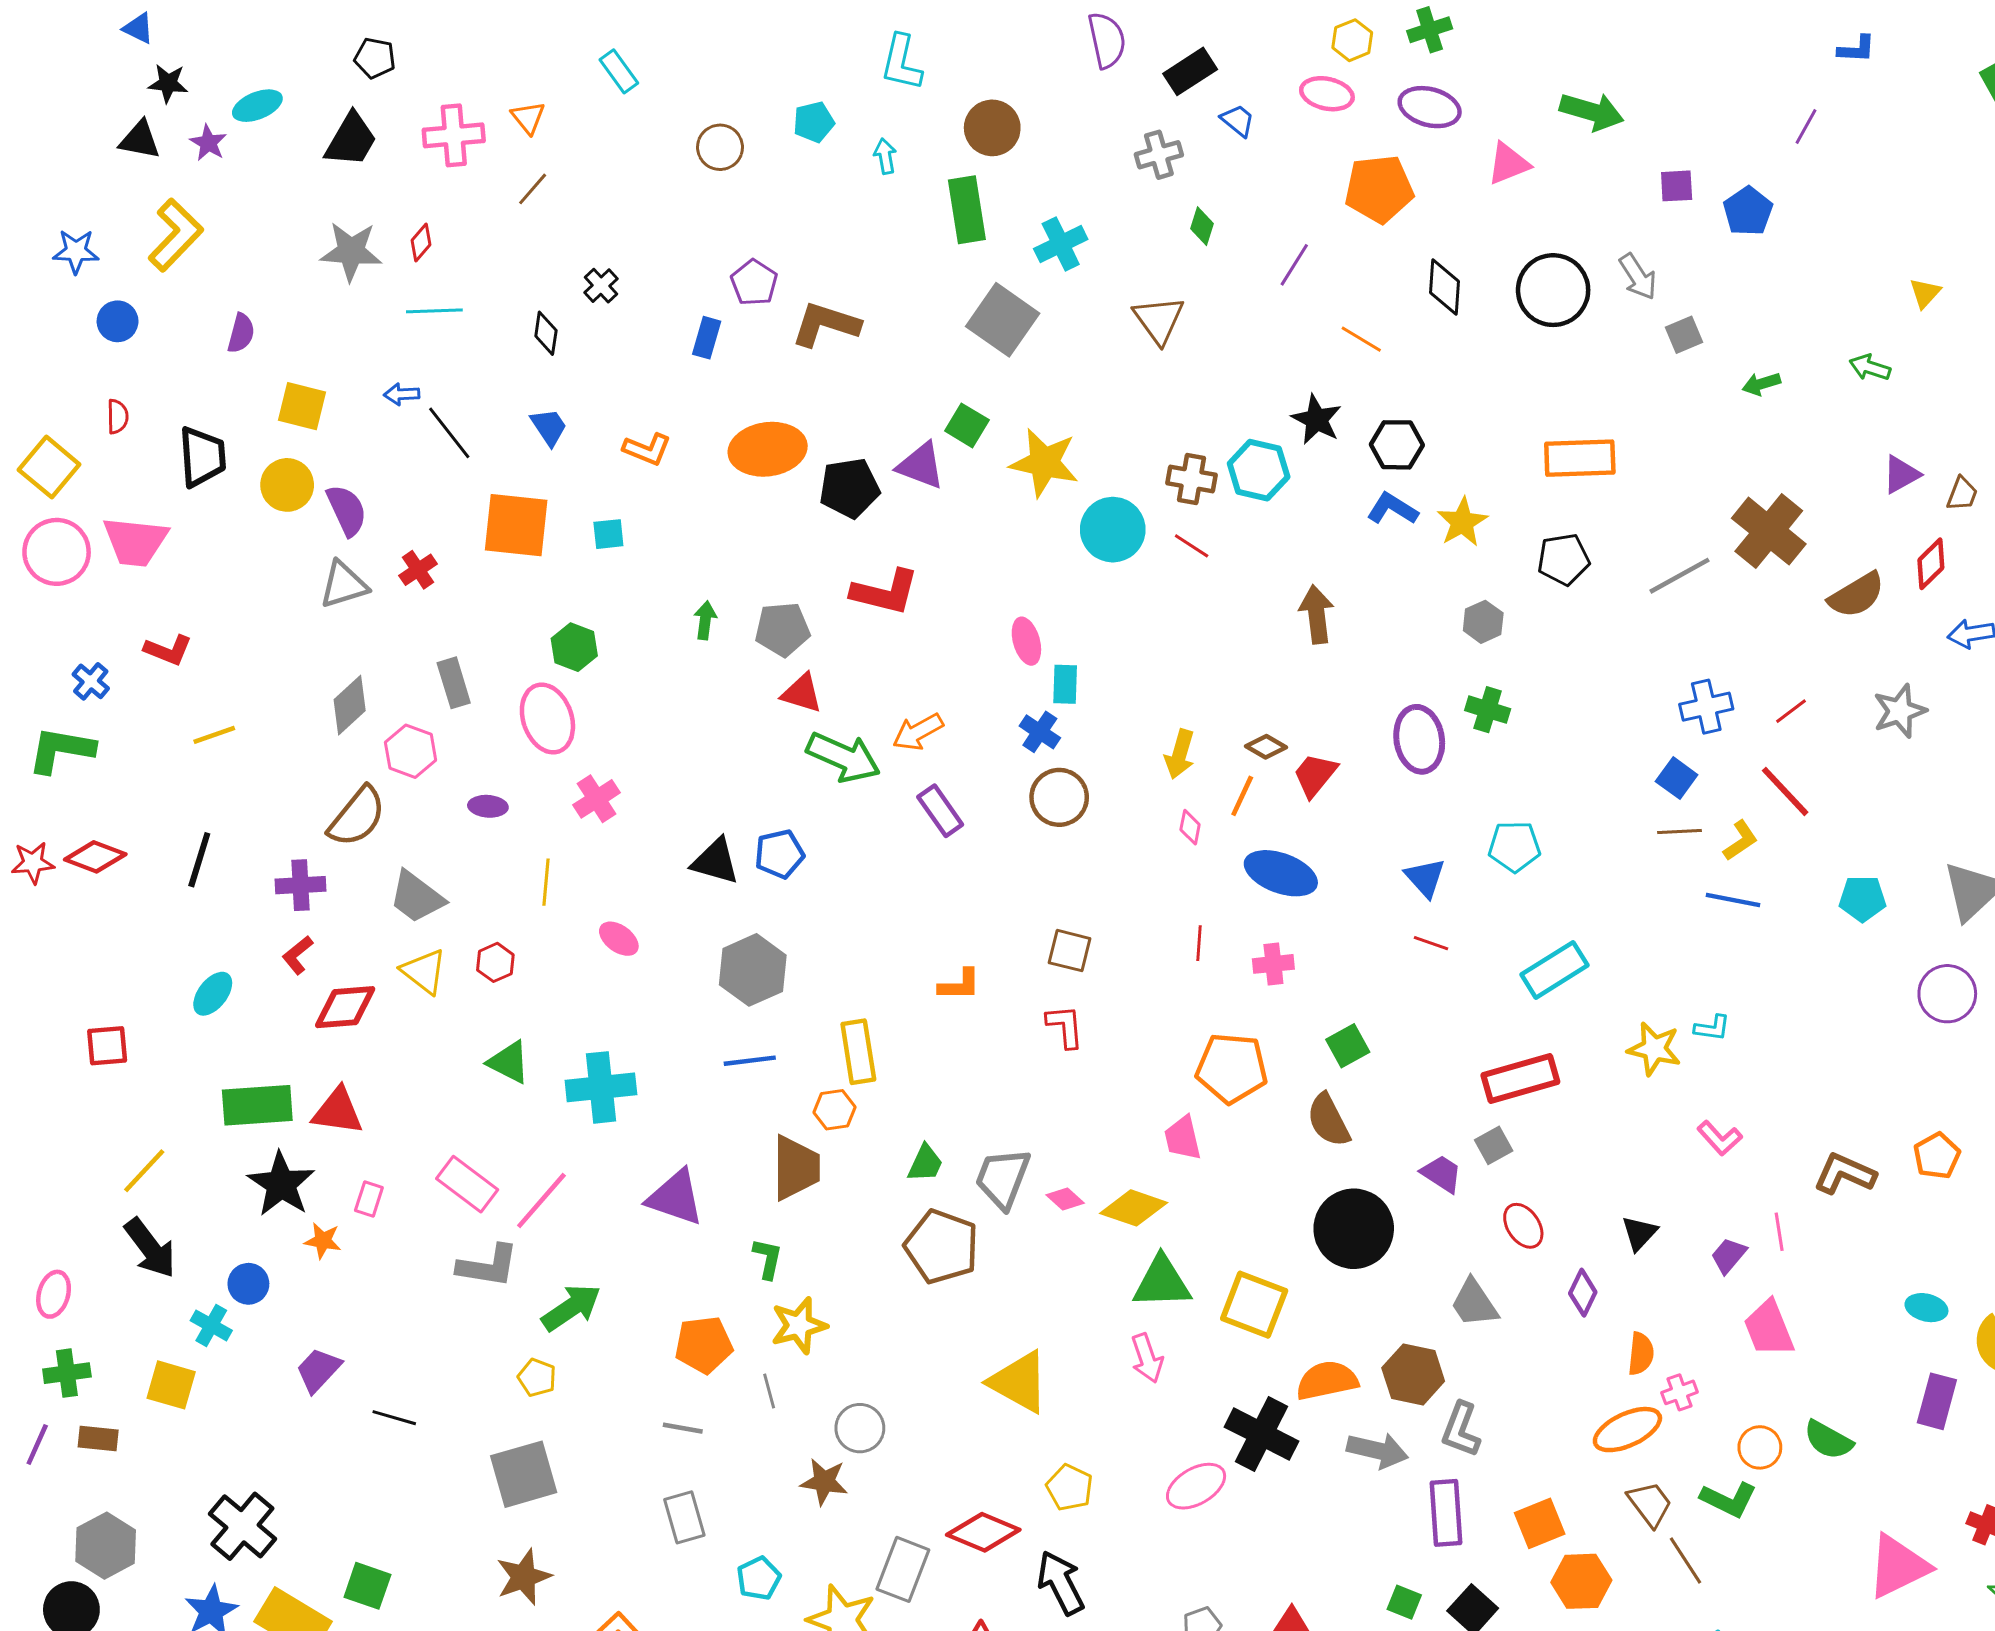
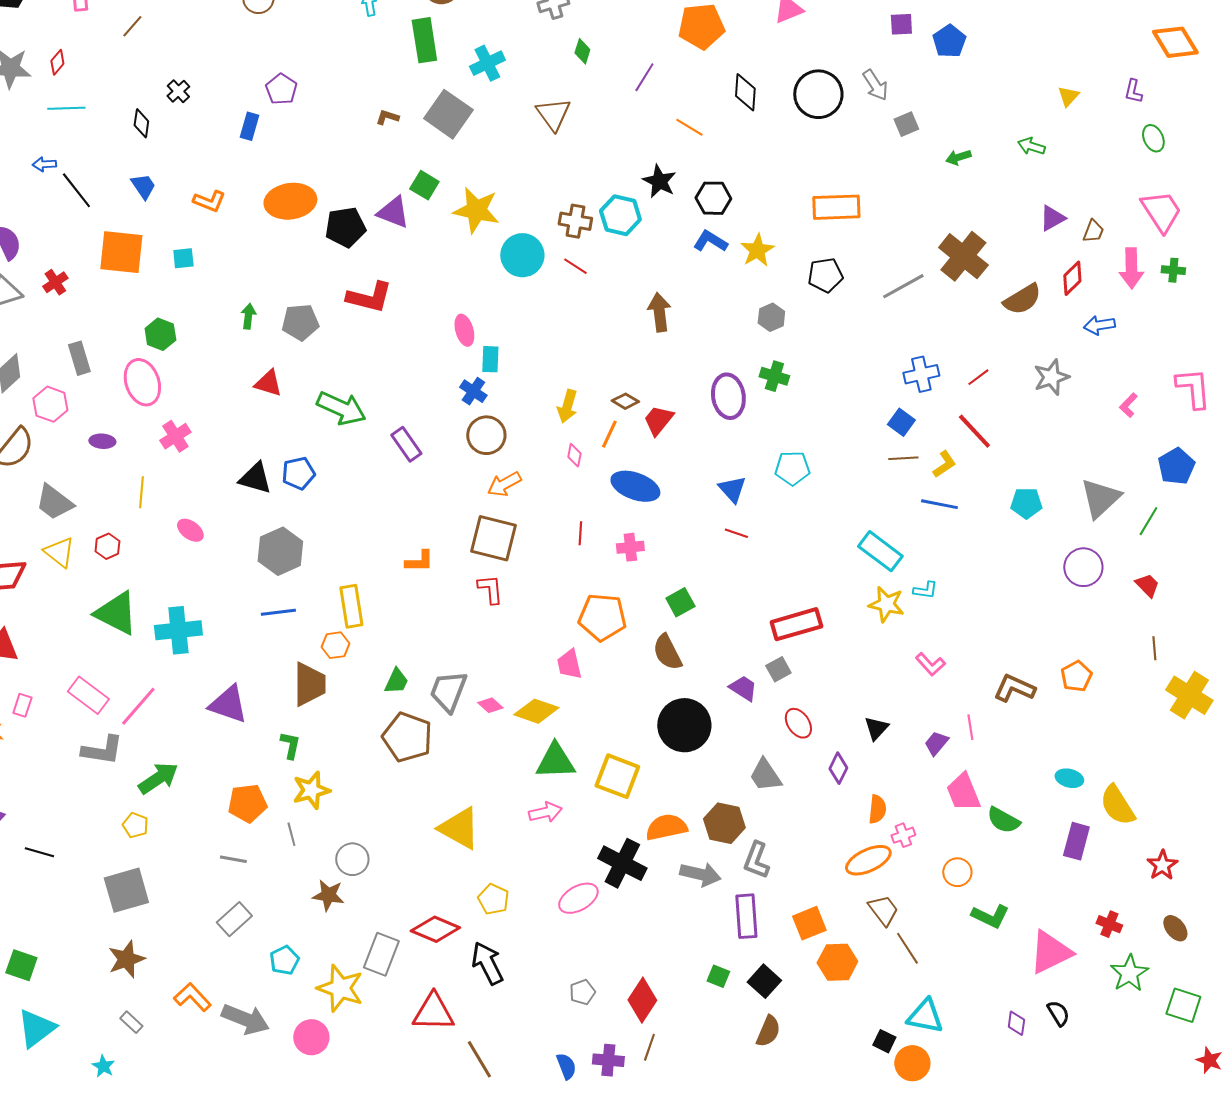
brown L-shape: (826, 324) -> (387, 117), moved, size x0.5
red triangle: (802, 693) -> (268, 383), moved
orange arrow: (918, 732) -> (504, 484), moved
brown square: (1070, 951) -> (493, 538), size x1.6
cyan rectangle: (1555, 970) -> (880, 551), moved, turned 69
green triangle: (509, 1062) -> (116, 613), size x1.5
pink arrow: (1147, 1358) -> (545, 812), turned -84
green semicircle: (1828, 1440) -> (1003, 820), moved
green L-shape: (1729, 1499) -> (990, 916), moved
gray rectangle: (684, 1517) -> (234, 919), turned 64

